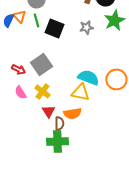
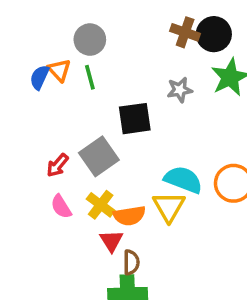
black square: (54, 28) -> (135, 119), moved, turned -30
red arrow: (18, 69) -> (58, 165), turned 104
yellow triangle: (80, 92) -> (169, 207), turned 48
orange semicircle: (72, 113) -> (129, 216), moved

